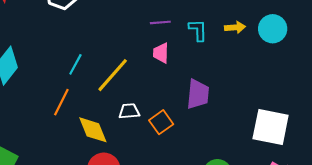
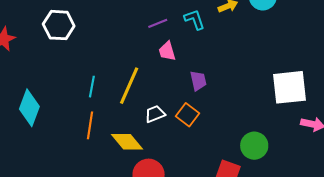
purple trapezoid: (198, 94) -> (198, 81), moved, size x0.7

